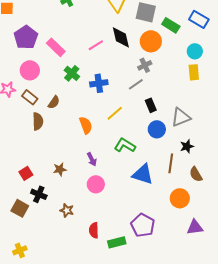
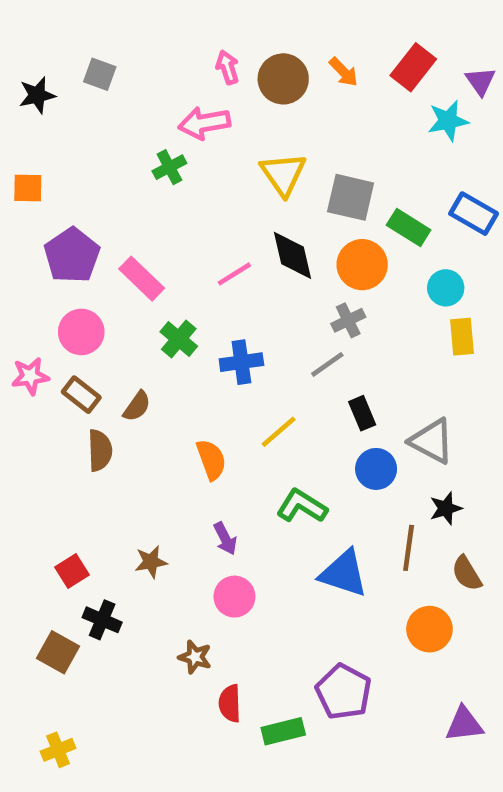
cyan circle: (195, 51) -> (446, 288), moved
gray triangle: (181, 117) -> (432, 441), turned 50
brown star: (67, 210) -> (195, 657), moved
purple triangle: (195, 227) -> (464, 724), moved

